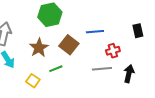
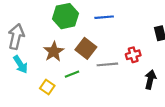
blue line: (95, 32) -> (104, 17), moved
gray line: (102, 69) -> (107, 64), moved

